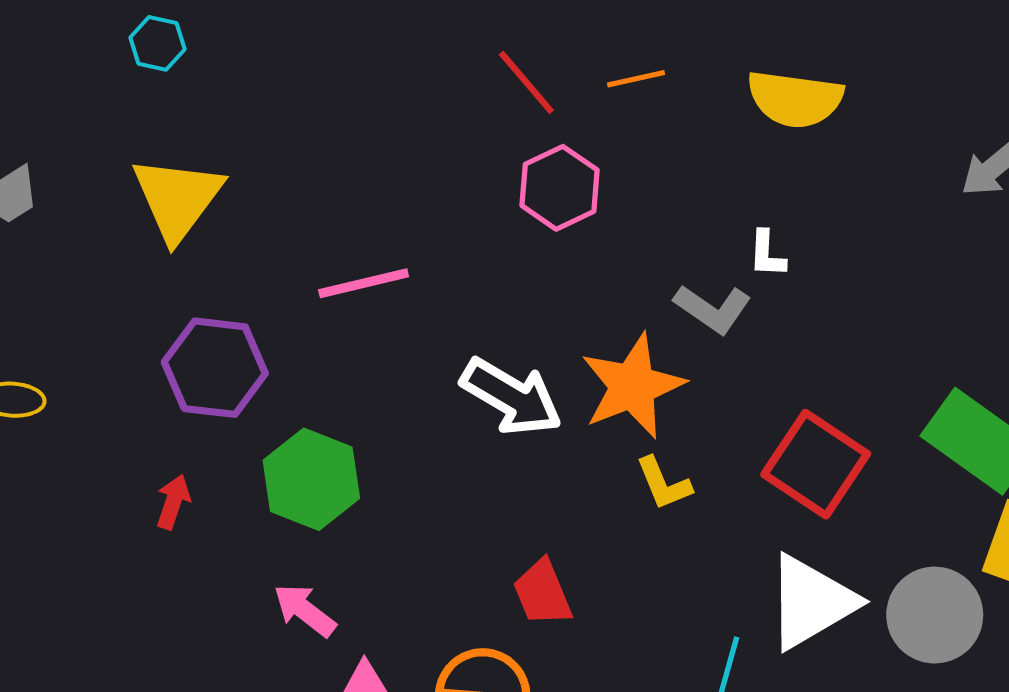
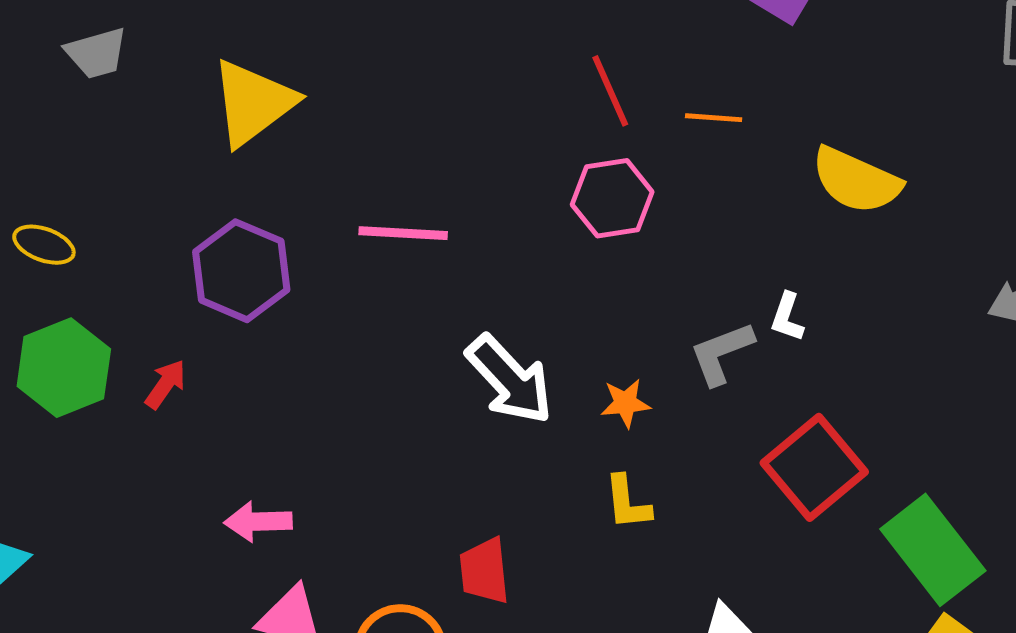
gray L-shape: (713, 309) -> (721, 353), turned 108
orange star: (633, 386) -> (625, 403), size x0.5
red square: (816, 464) -> (814, 467), moved
green hexagon: (311, 479) -> (64, 368), moved
pink arrow: (305, 610) -> (258, 522), turned -56

